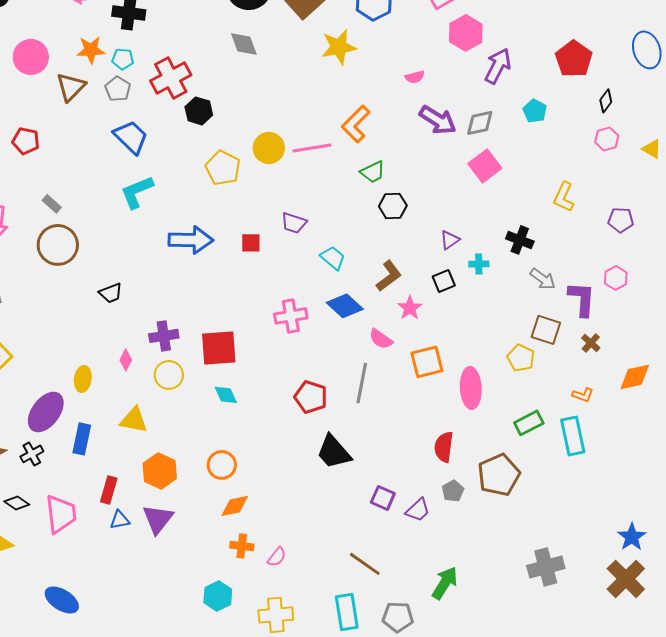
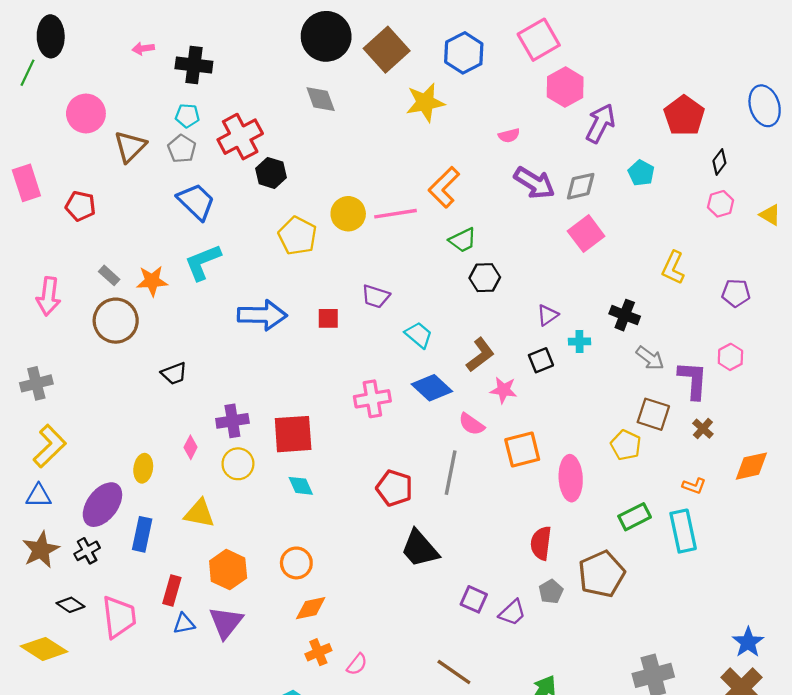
orange star: (91, 50) -> (152, 281), moved
pink star: (410, 308) -> (503, 390), turned -30
orange cross: (242, 546) -> (318, 652), turned -30

